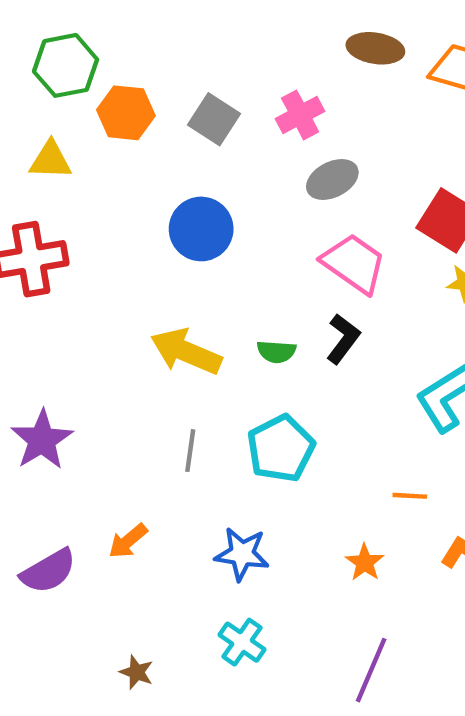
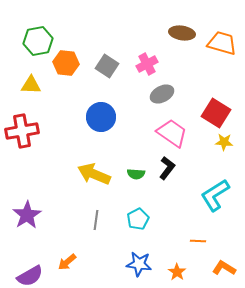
cyan pentagon: (281, 448) -> (138, 219), size x0.7
blue star: (242, 554) -> (139, 264), moved

